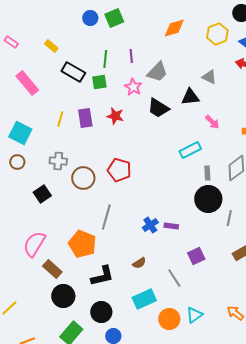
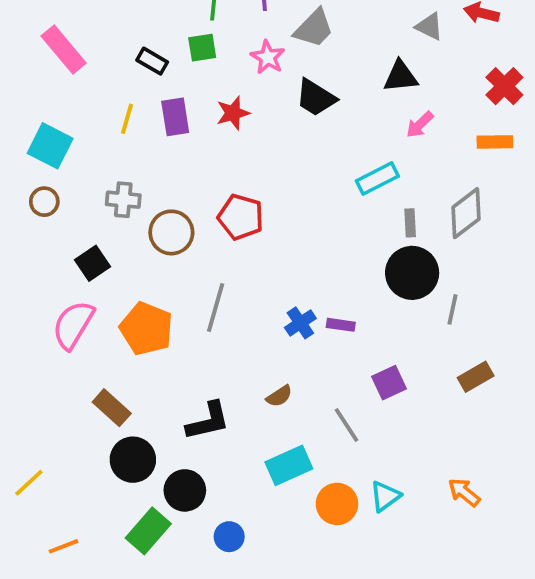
black rectangle: (73, 72) -> (152, 61), moved, size x0.7
gray triangle: (209, 77) -> (429, 26), moved
black triangle: (190, 97) -> (401, 76), moved
red star: (115, 116) -> (233, 113), turned -30
pink arrow: (212, 122) -> (420, 125), turned 91
pink semicircle: (34, 244) -> (73, 325), moved
orange pentagon: (82, 244) -> (146, 329), moved
black circle: (101, 312) -> (185, 490), moved

